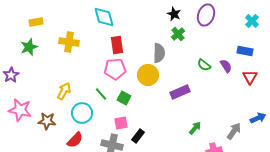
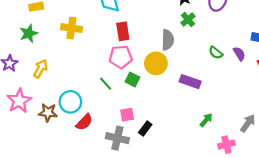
yellow arrow: (64, 91) -> (40, 69), moved
purple rectangle: (180, 92) -> (190, 82), turned 42
green square: (124, 98) -> (132, 79), moved
pink star: (20, 110) -> (19, 101), turned 30
cyan circle: (82, 113) -> (70, 102), moved
red semicircle: (75, 140) -> (84, 122), moved

